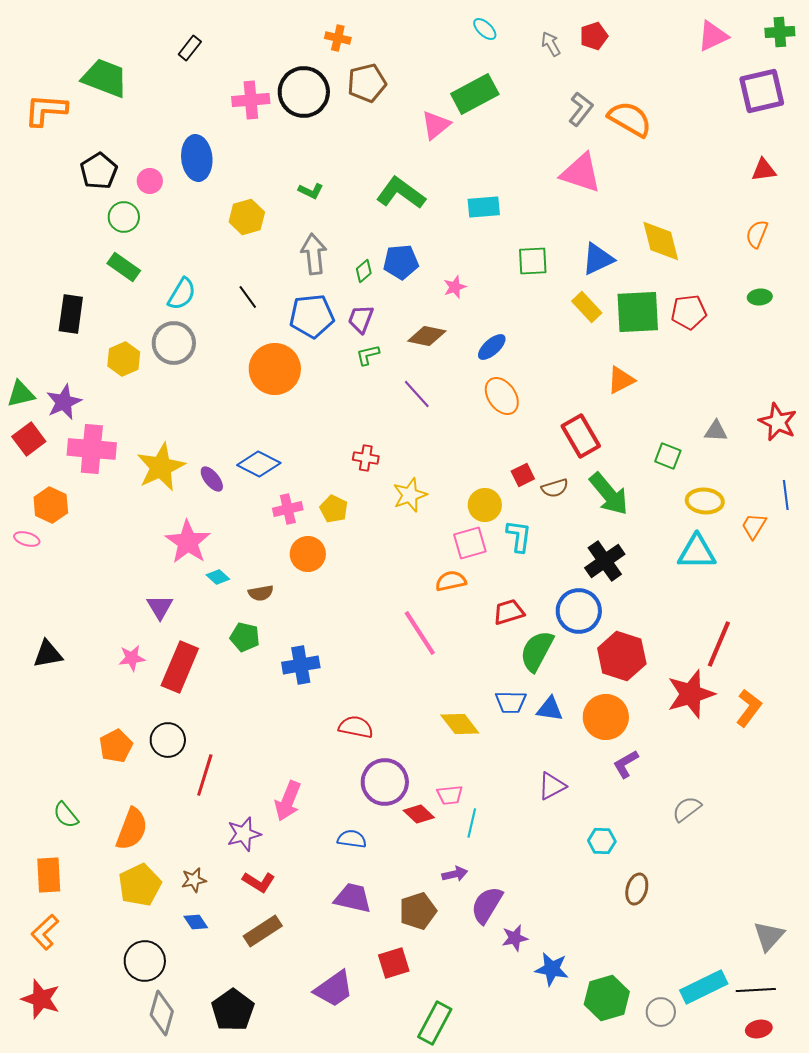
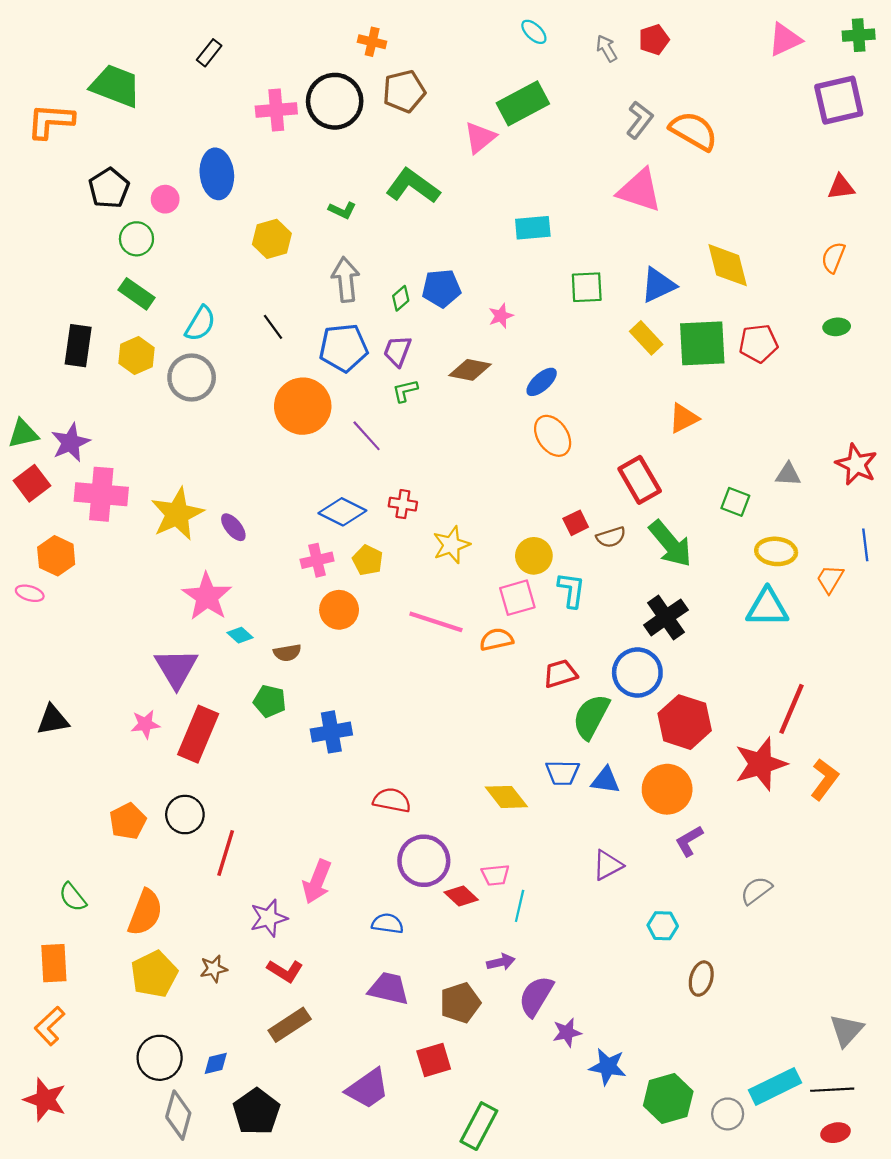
green L-shape: (401, 193) -> (413, 186), moved
yellow hexagon: (124, 359) -> (136, 355), moved
purple line: (417, 394) -> (367, 436), moved
blue diamond: (259, 464) -> (342, 512), moved
purple triangle: (160, 607) -> (176, 668), size x1.5
pink line: (420, 633) -> (436, 622), moved, turned -39
blue diamond: (196, 922) -> (216, 1063), moved, turned -70

